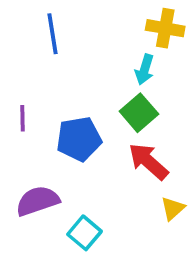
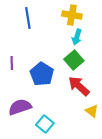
yellow cross: (165, 28) -> (72, 15), moved
blue pentagon: (79, 139) -> (42, 74), turned -30
yellow triangle: (173, 208) -> (92, 111), turned -40

